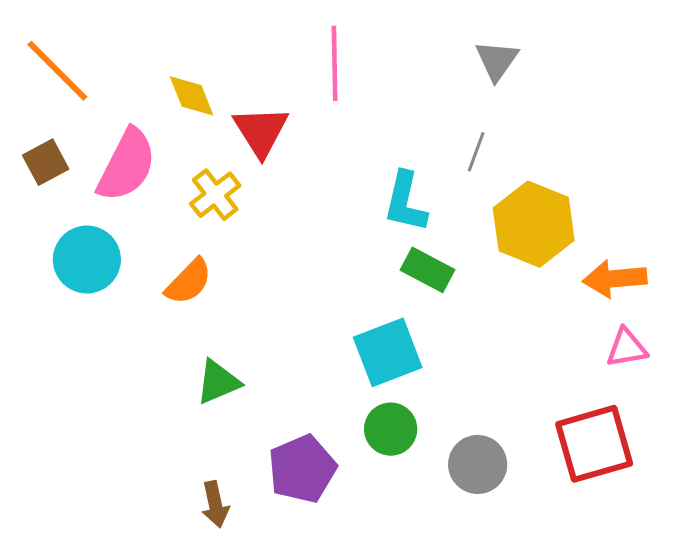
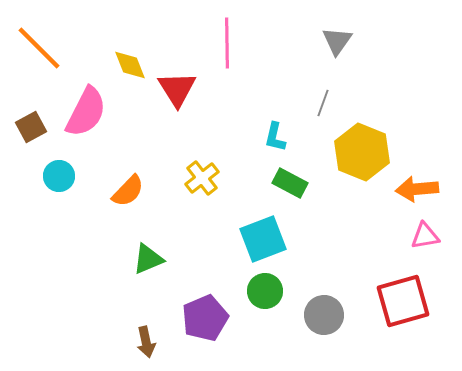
brown square: (46, 162) -> (31, 127), moved
yellow cross: (215, 195) -> (202, 178), moved
cyan L-shape: (405, 202) -> (275, 137), size x0.7
cyan circle: (87, 259) -> (59, 176), size x0.7

